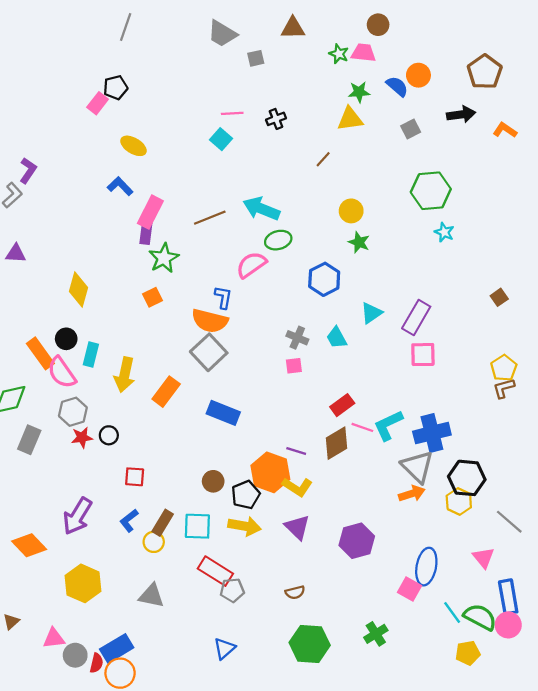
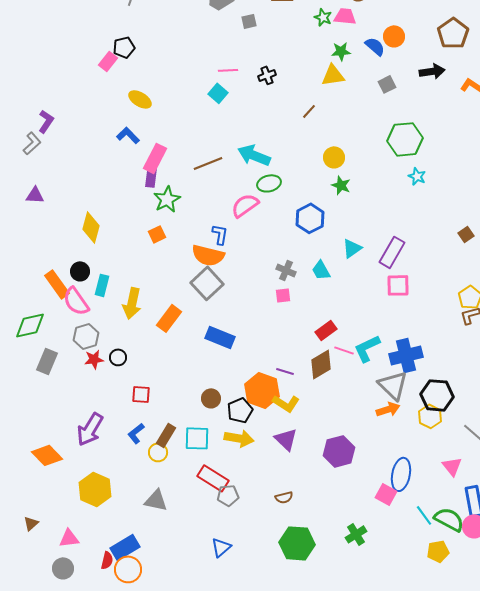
gray circle: (75, 655) -> (63, 568), moved

